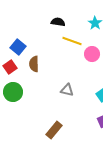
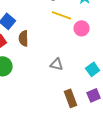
brown rectangle: (54, 130) -> (71, 98), moved, turned -60

